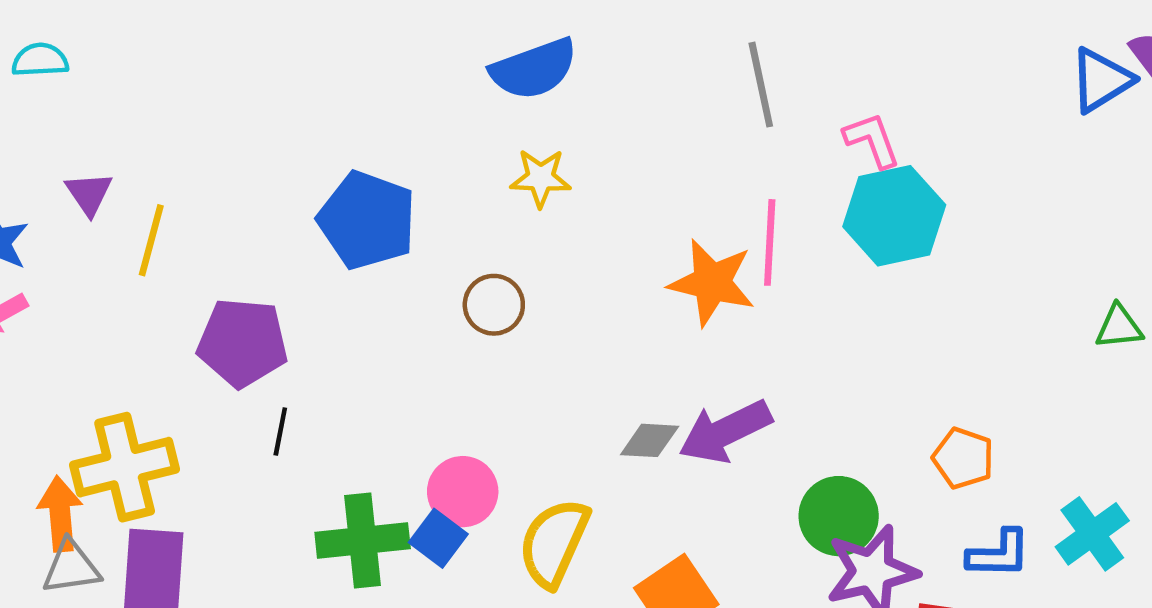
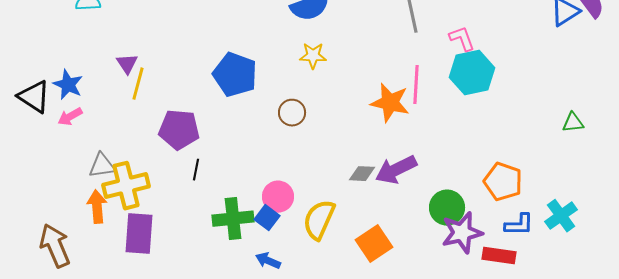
purple triangle: (89, 194) -> (127, 64), moved
orange pentagon: (963, 458) -> (503, 182), size x1.4
gray triangle: (71, 567) -> (102, 166), moved

